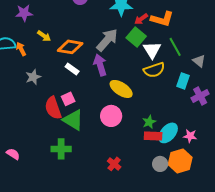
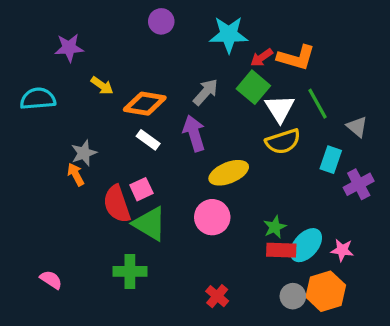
gray arrow: (107, 40) -> (206, 92), size x0.7
orange arrow: (21, 49) -> (76, 174), moved
yellow ellipse: (121, 89) -> (229, 173), turned -55

